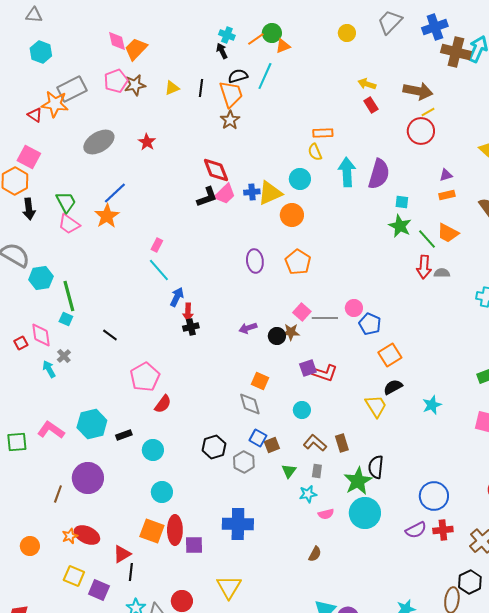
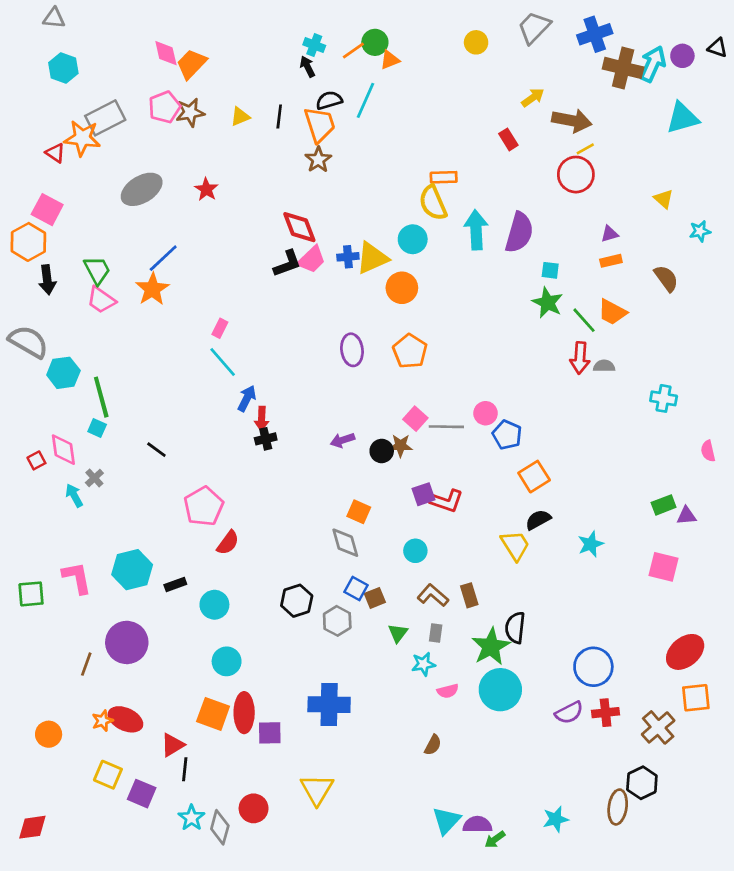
yellow arrow: (367, 84) -> (533, 98), moved, turned 126
yellow semicircle: (315, 152) -> (433, 203), size x1.5
pink L-shape: (51, 430) -> (77, 578), turned 44

